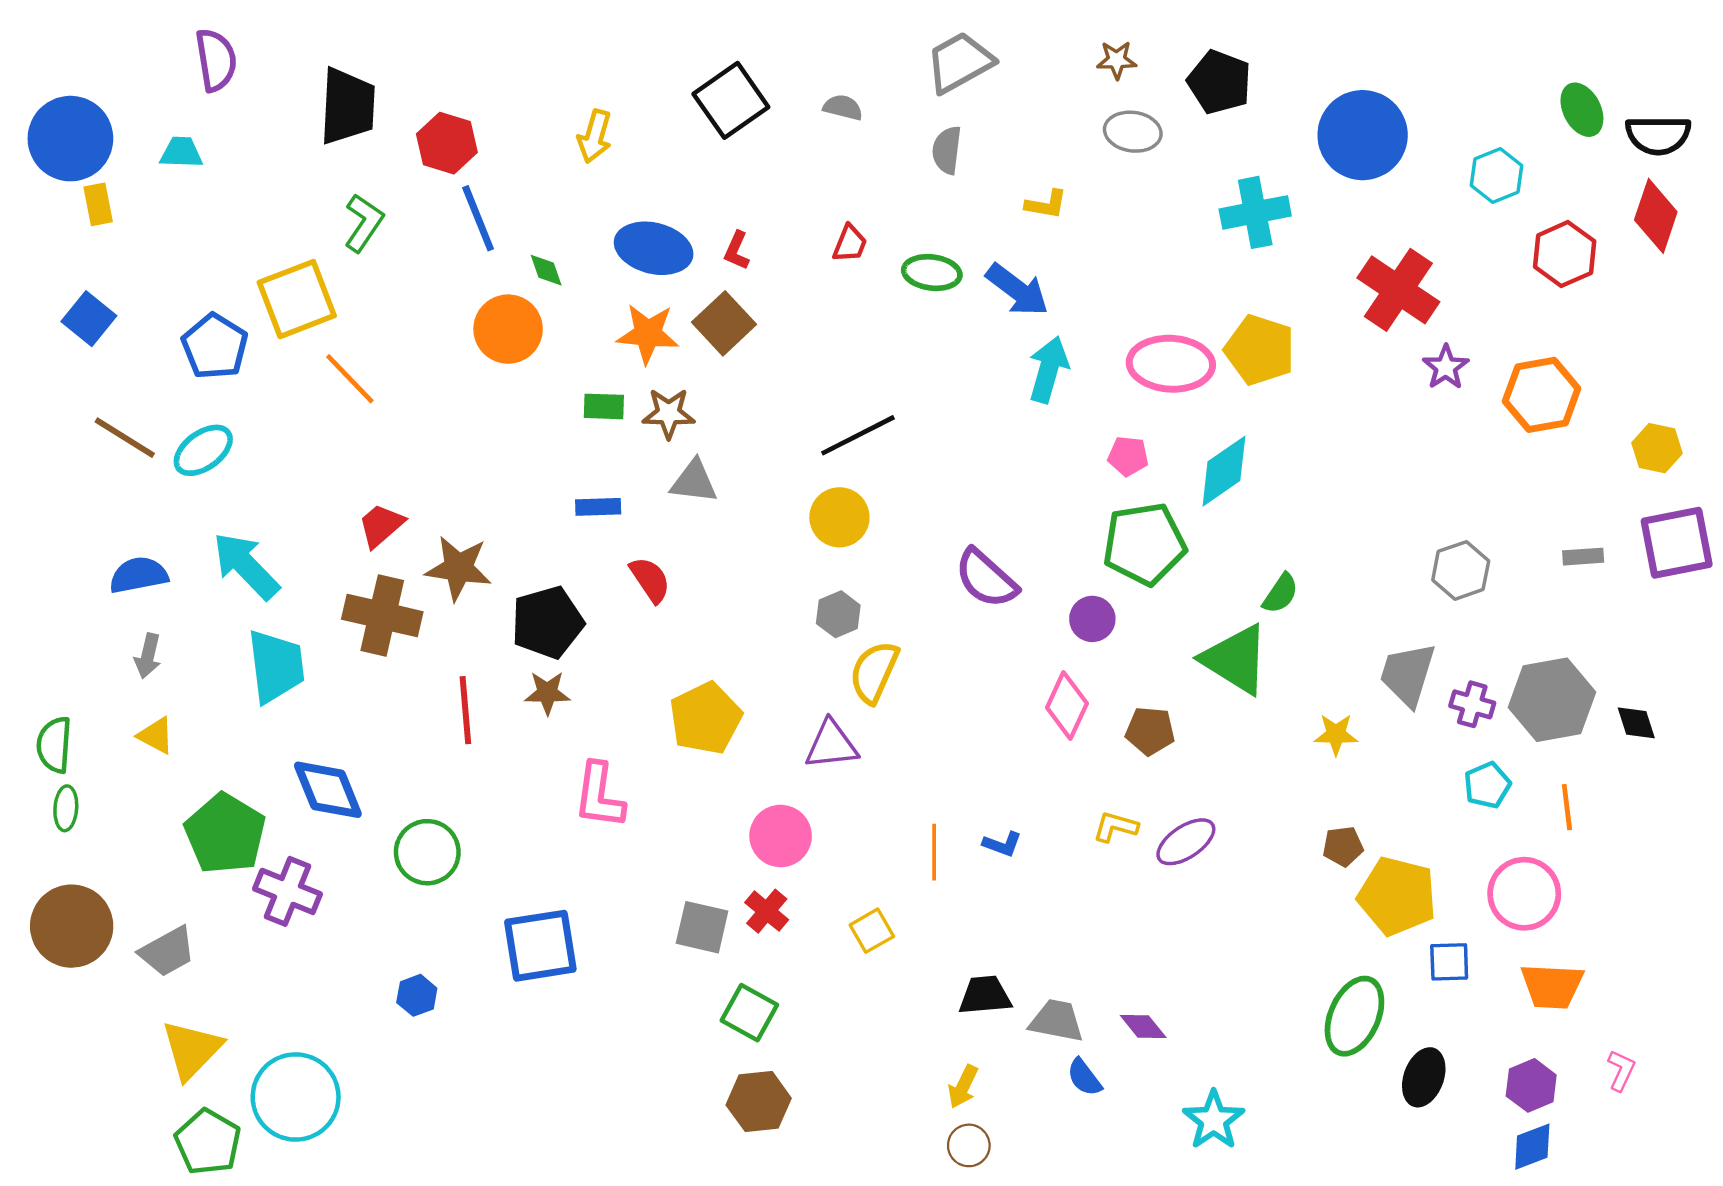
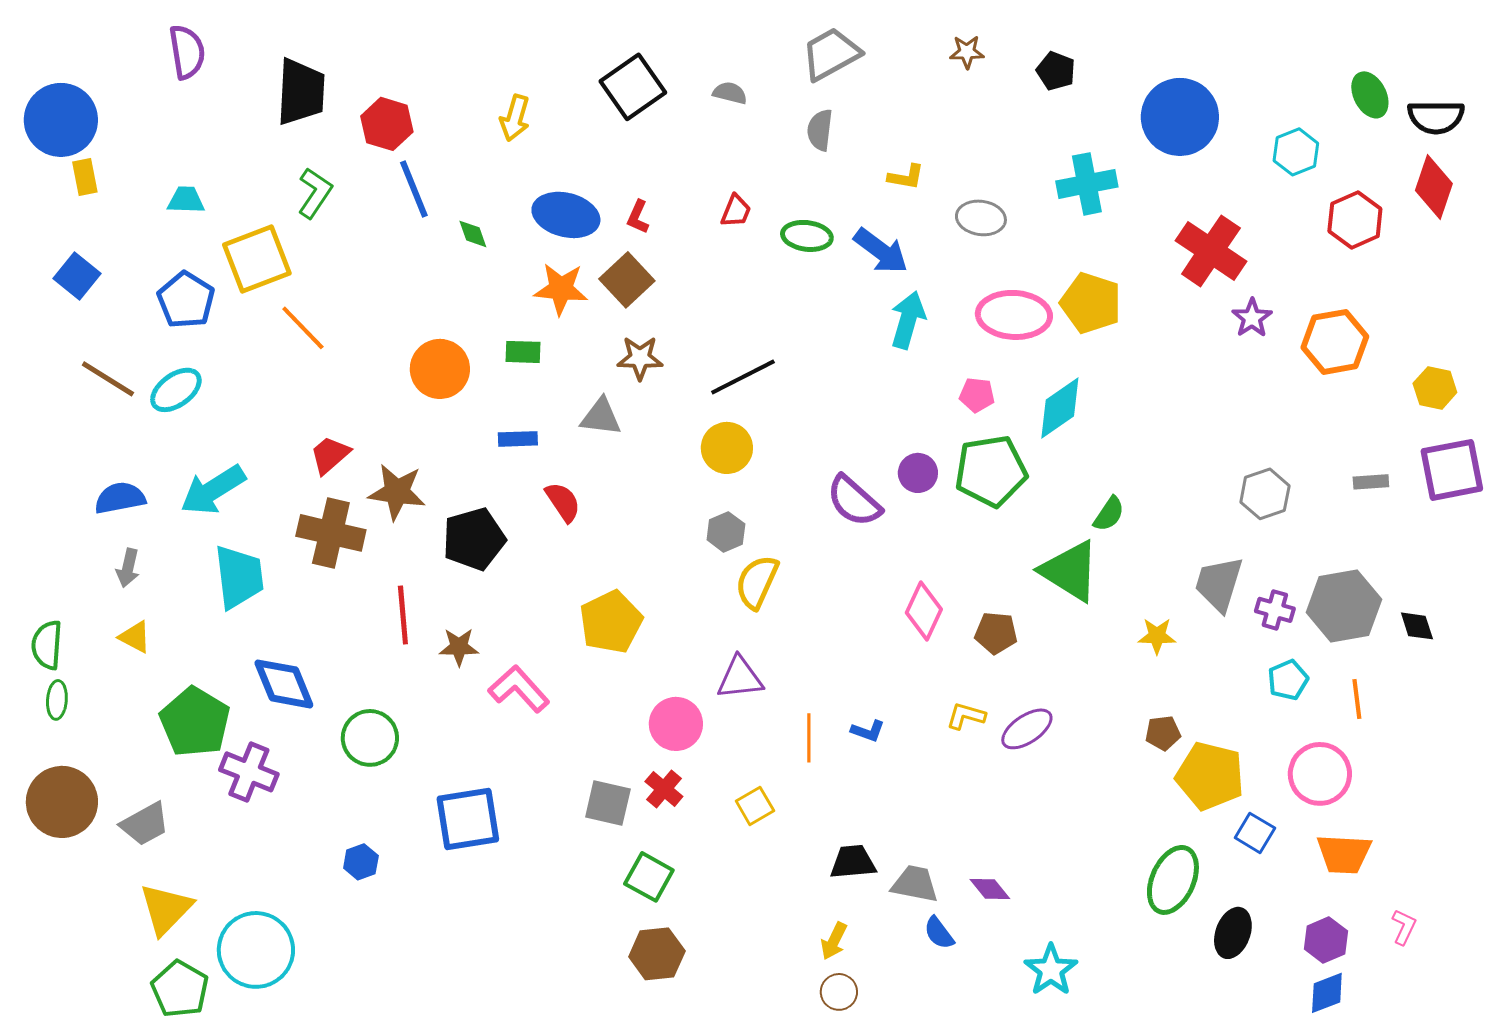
black pentagon: (1219, 82) -> (1056, 71), size x0.7
gray ellipse: (1133, 132) -> (981, 218), moved
cyan trapezoid: (181, 152) -> (186, 200), moved
orange circle: (508, 329) -> (440, 369), moved
brown star: (669, 413) -> (640, 358), moved
cyan arrow: (246, 566) -> (213, 490), turned -78
purple circle: (1092, 619) -> (918, 473), moved
brown star: (547, 693) -> (459, 647), moved
purple triangle: (831, 745) -> (740, 678), moved
pink L-shape: (599, 796) -> (519, 689), turned 130
blue square: (1449, 962) -> (1255, 833), turned 33

